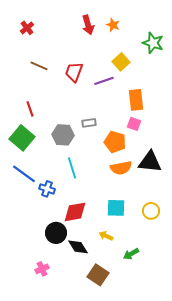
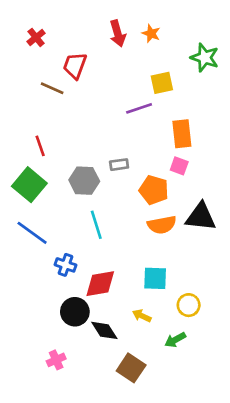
yellow square: (121, 62) -> (162, 83), turned 30
red trapezoid: (74, 72) -> (75, 66), moved
blue cross: (47, 189) -> (65, 265), moved
yellow circle: (151, 211) -> (189, 305), moved

